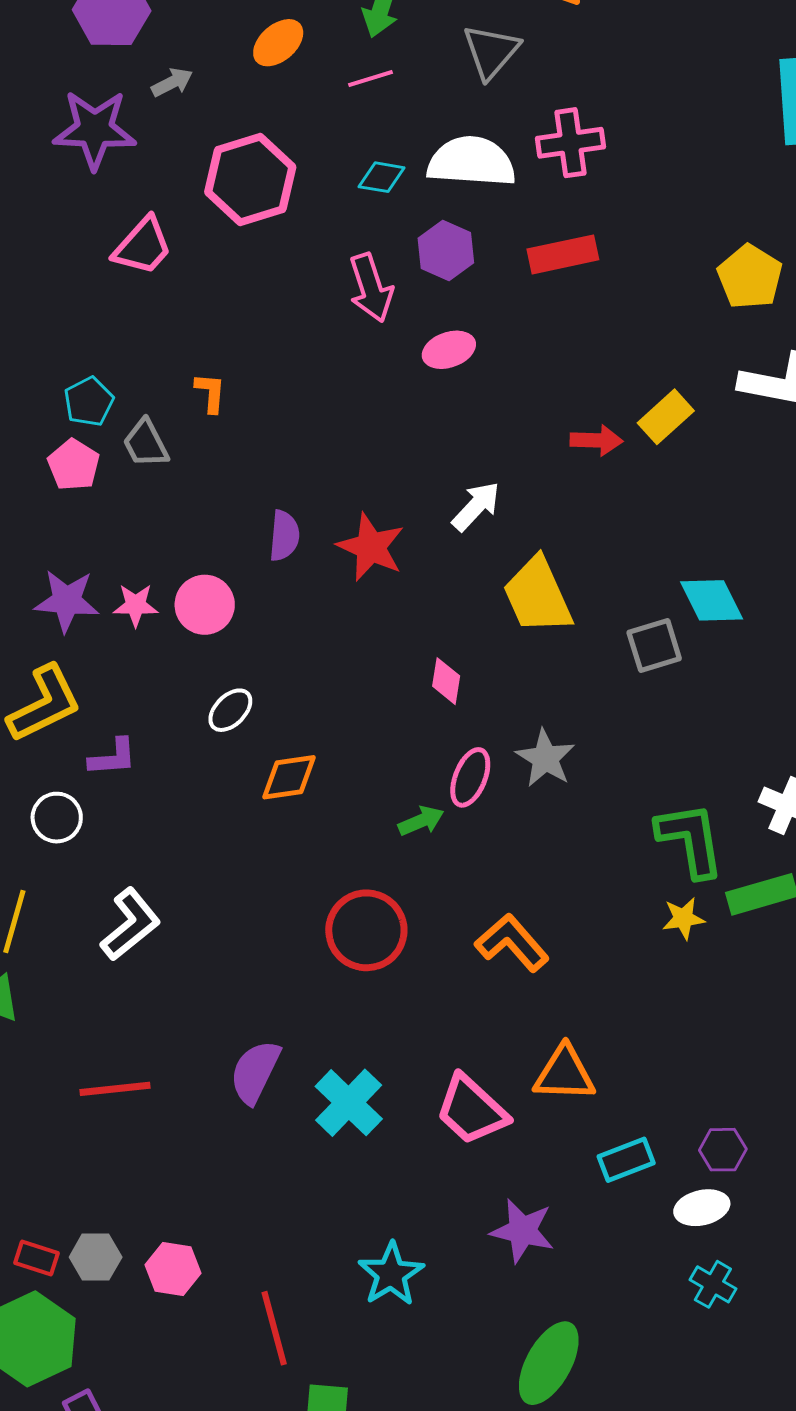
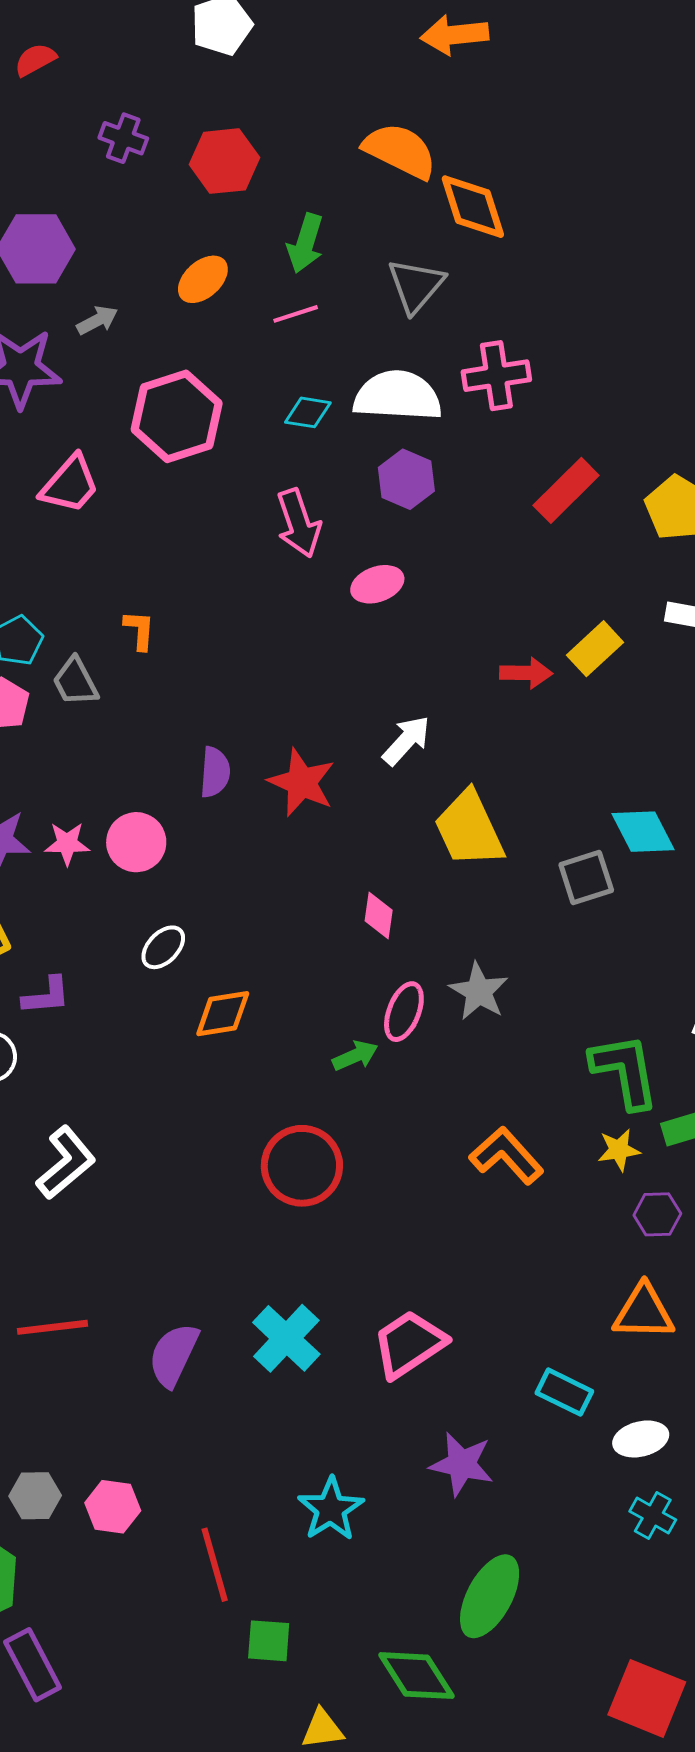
purple hexagon: (446, 250) -> (406, 479), moved
red rectangle: (563, 254) -> (566, 490), moved, turned -32
orange L-shape: (512, 943) -> (506, 1156), moved
purple semicircle: (255, 1072) -> (174, 1355), moved
orange triangle: (564, 1074) -> (644, 1312), moved
pink trapezoid: (471, 1110) -> (409, 1344), turned 104
purple hexagon: (723, 1150) -> (657, 1214), moved
cyan rectangle: (626, 1160) -> (564, 1392), turned 48

